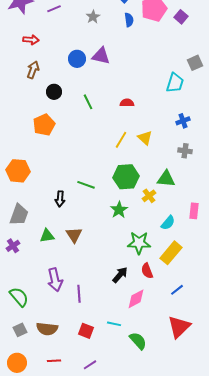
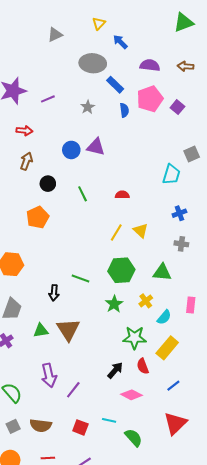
yellow cross: (149, 196) -> (146, 301), moved
brown triangle: (74, 235) -> (68, 329), size x1.4
purple line: (79, 294) -> (73, 390), turned 42
pink diamond: (136, 299) -> (131, 395), turned 55

